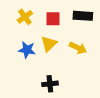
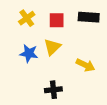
yellow arrow: (78, 48) -> (85, 65), moved

